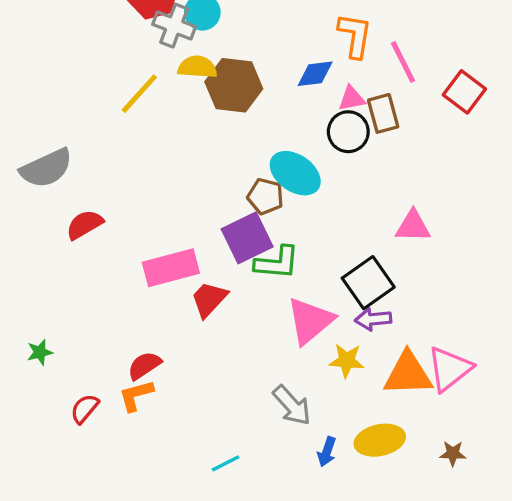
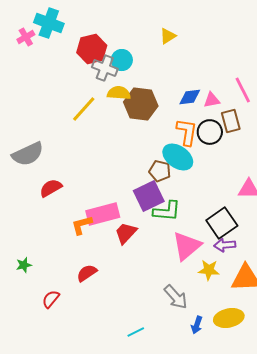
orange L-shape: (355, 36) -> (187, 132), moved
pink triangle: (352, 99) -> (212, 100), moved
orange L-shape: (136, 395) -> (82, 225), moved

